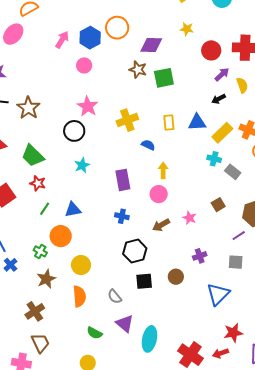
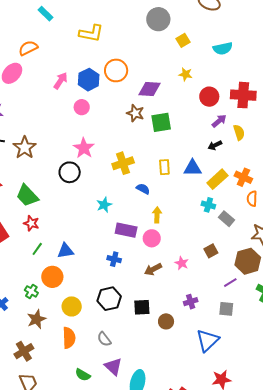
cyan star: (82, 165) -> (104, 205), moved
purple rectangle: (123, 180) -> (126, 230), moved, turned -70
black hexagon: (135, 251) -> (109, 299), moved
black square: (144, 281) -> (142, 307), moved

